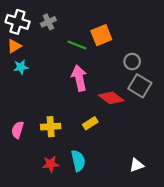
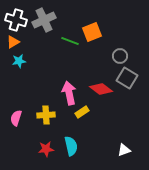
gray cross: (48, 22) -> (44, 20), size x1.6
pink arrow: (79, 78) -> (69, 93), moved

